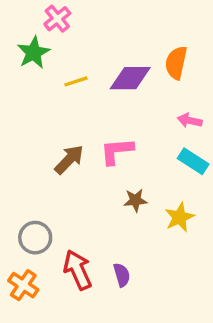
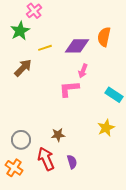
pink arrow: (190, 120) -> (83, 71), moved, turned -80
brown arrow: (69, 160) -> (23, 68), moved
brown star: (135, 200) -> (58, 135), moved

